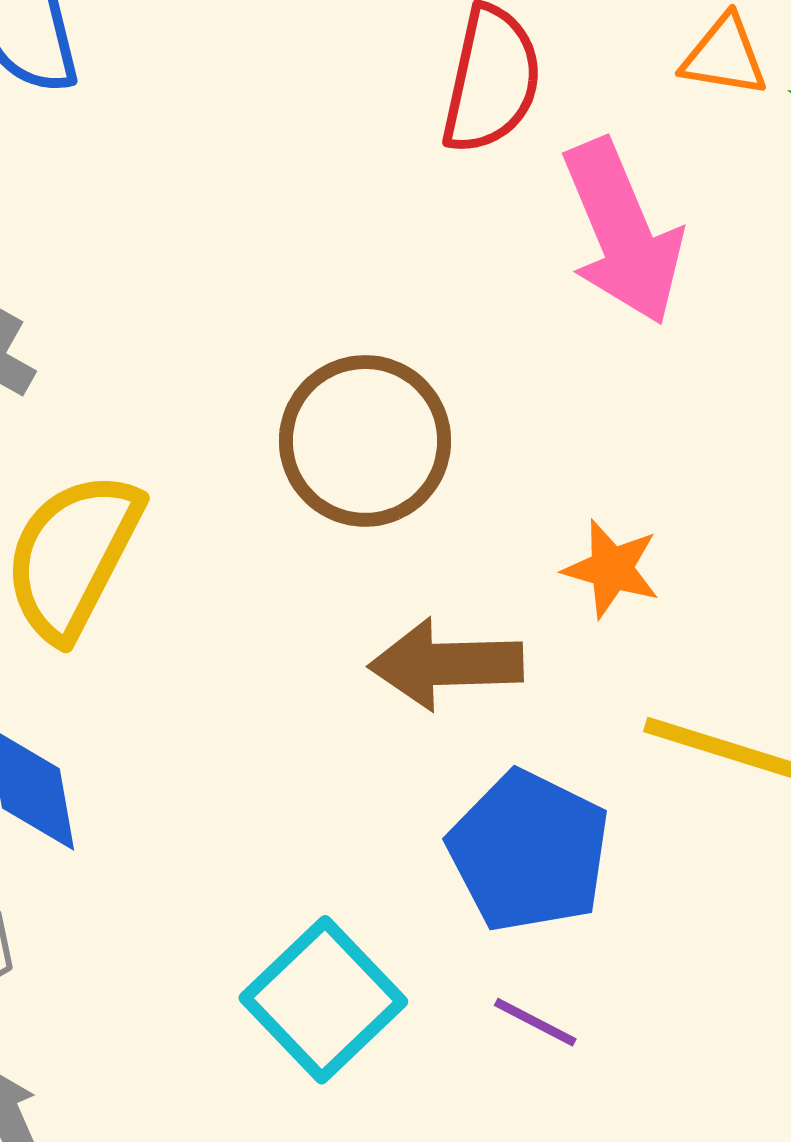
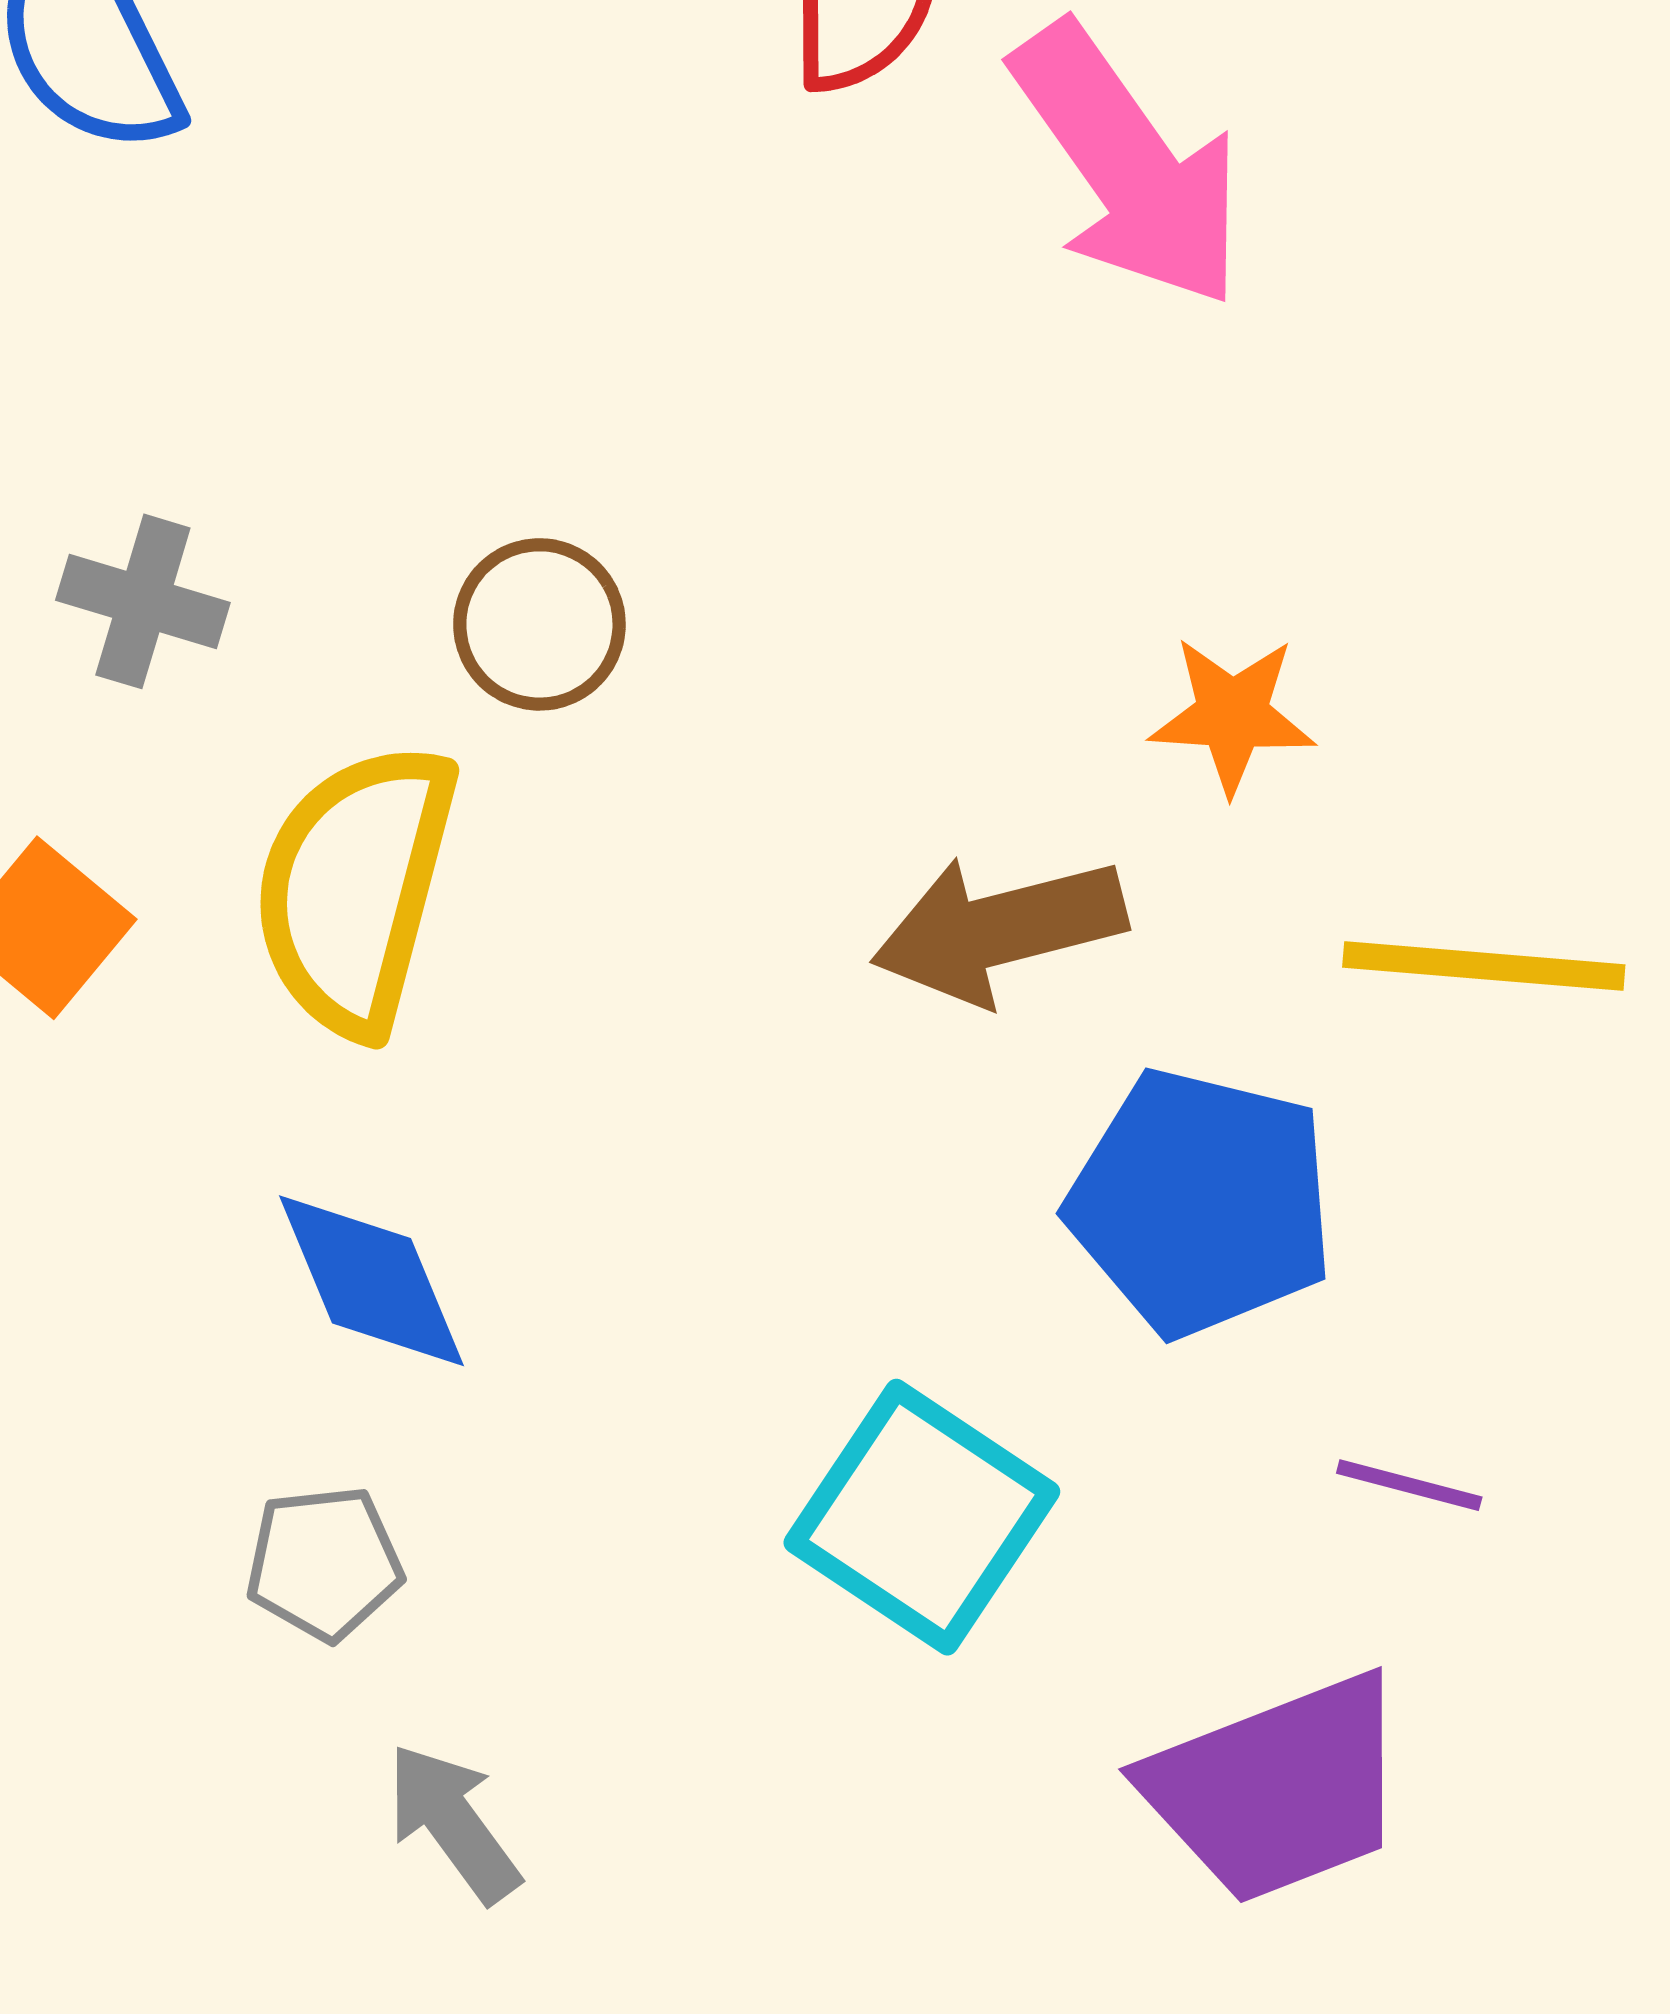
brown circle: (365, 441) -> (539, 624), moved, size x0.6
purple line: (535, 1022) -> (1409, 1485), moved

